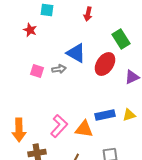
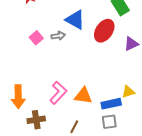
pink square: (37, 71) -> (36, 38), turned 32
blue rectangle: (105, 115) -> (111, 104), moved
yellow triangle: (129, 115) -> (128, 92), moved

